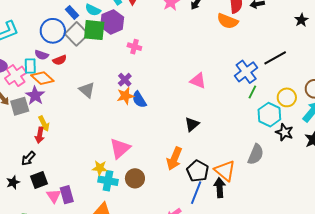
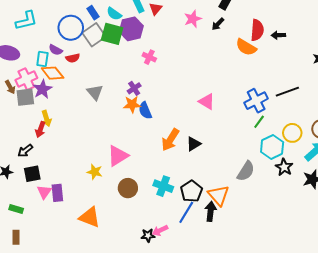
pink cross: (16, 75) -> (26, 79), moved
gray semicircle: (256, 154) -> (246, 171), moved
orange arrow: (174, 159) -> (170, 140), moved
cyan cross: (108, 181) -> (163, 186), moved

